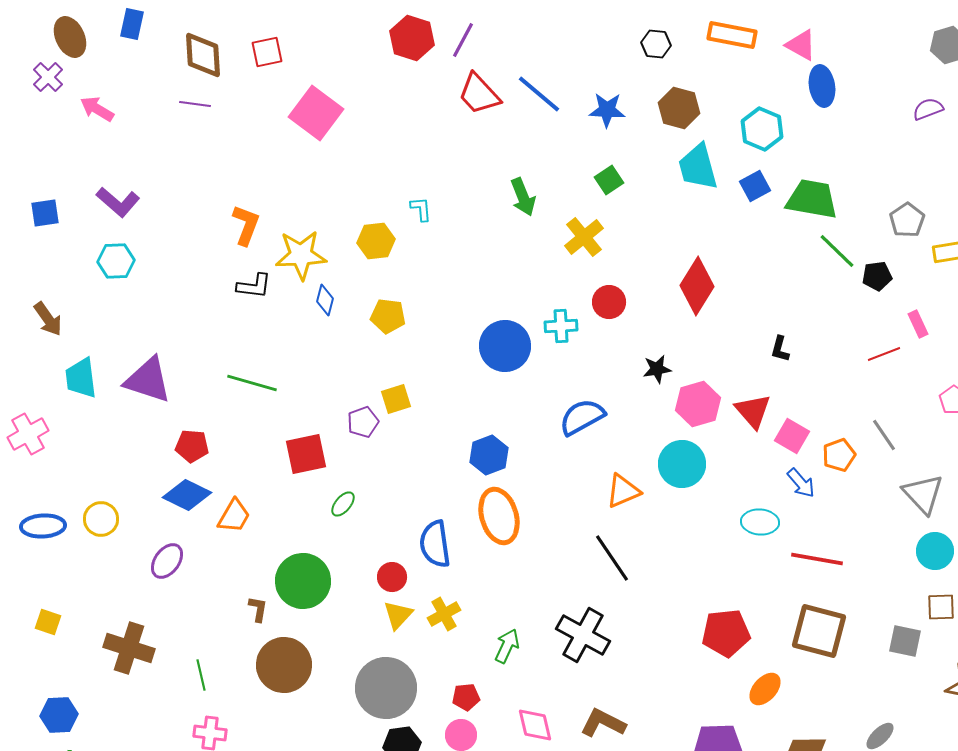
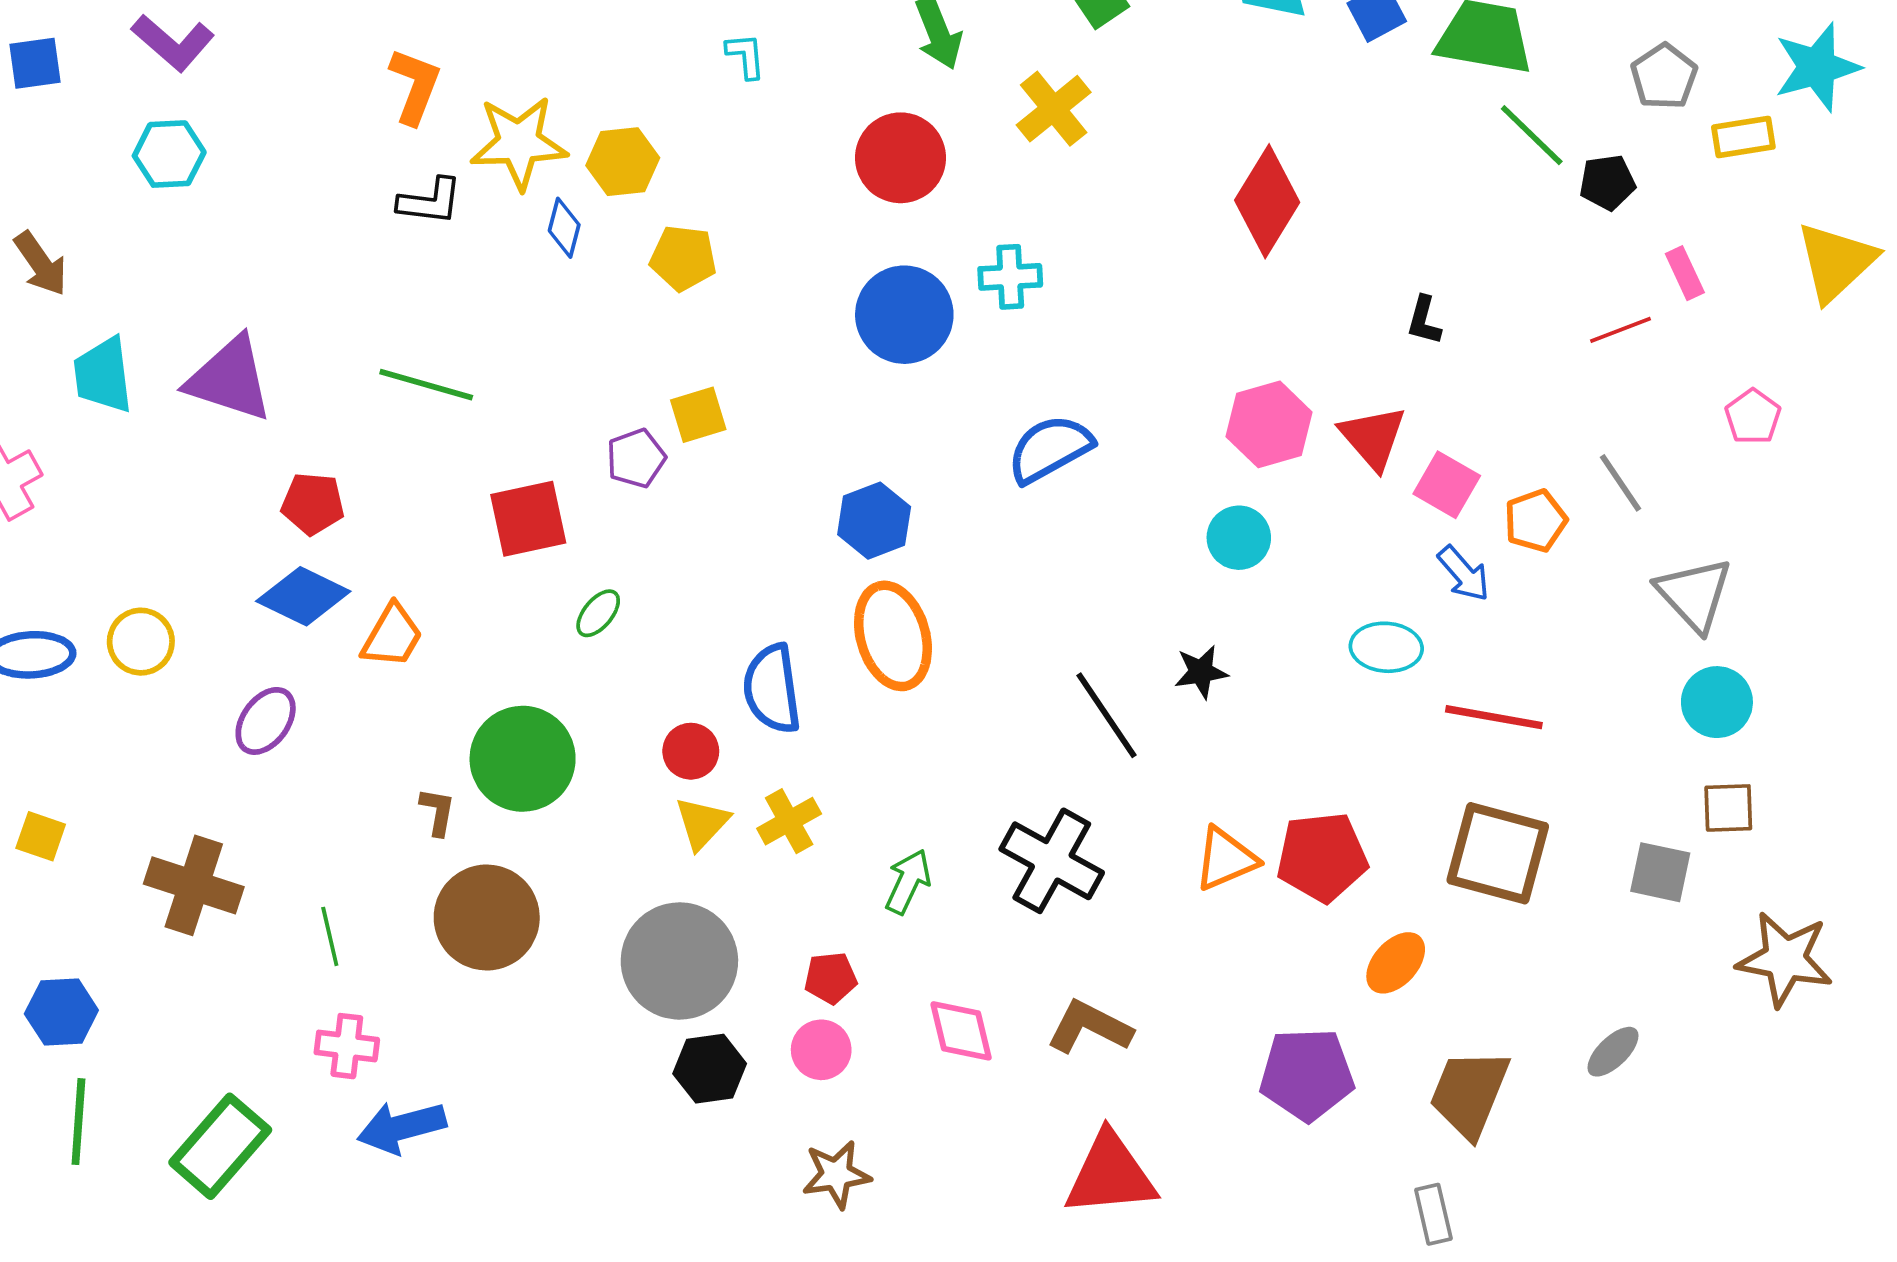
yellow hexagon: (376, 241) -> (623, 162), moved
red circle: (609, 302) -> (901, 158), moved, size x1.4
black star: (657, 369) -> (1201, 672), moved
cyan circle: (682, 464) -> (1239, 538), size x0.7
orange triangle: (623, 491) -> (1226, 859), moved

